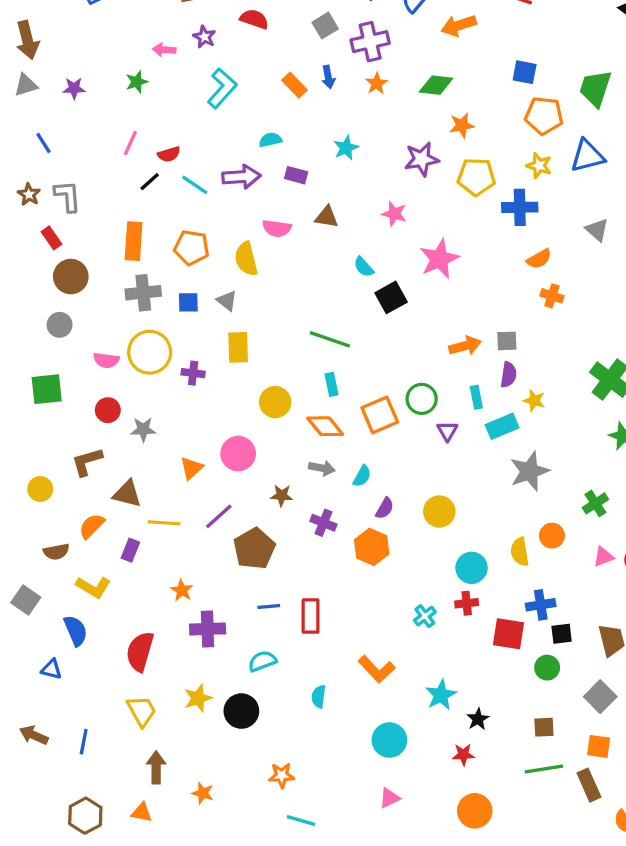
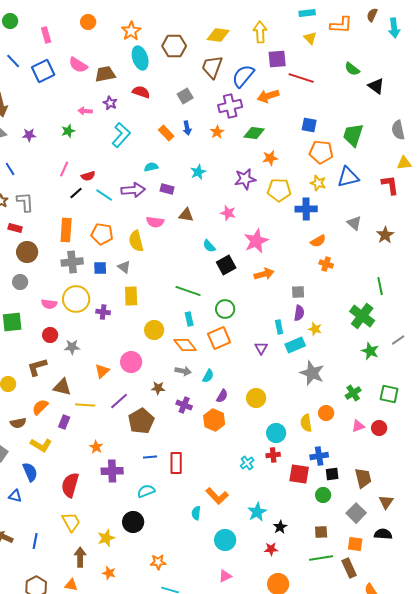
purple cross: (370, 42) -> (230, 106), moved
red rectangle: (51, 238) -> (15, 228), turned -40
orange arrow: (465, 346) -> (264, 274), moved
green circle: (422, 399) -> (225, 309), moved
gray star: (529, 471) -> (312, 373), turned -30
cyan semicircle: (319, 697) -> (196, 513), moved
yellow star: (198, 698) -> (106, 538), moved

